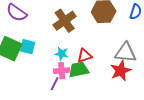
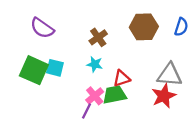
brown cross: (65, 21) -> (98, 37), size x0.7
cyan star: (62, 54) -> (95, 64), moved
pink cross: (62, 71) -> (95, 96), turned -35

